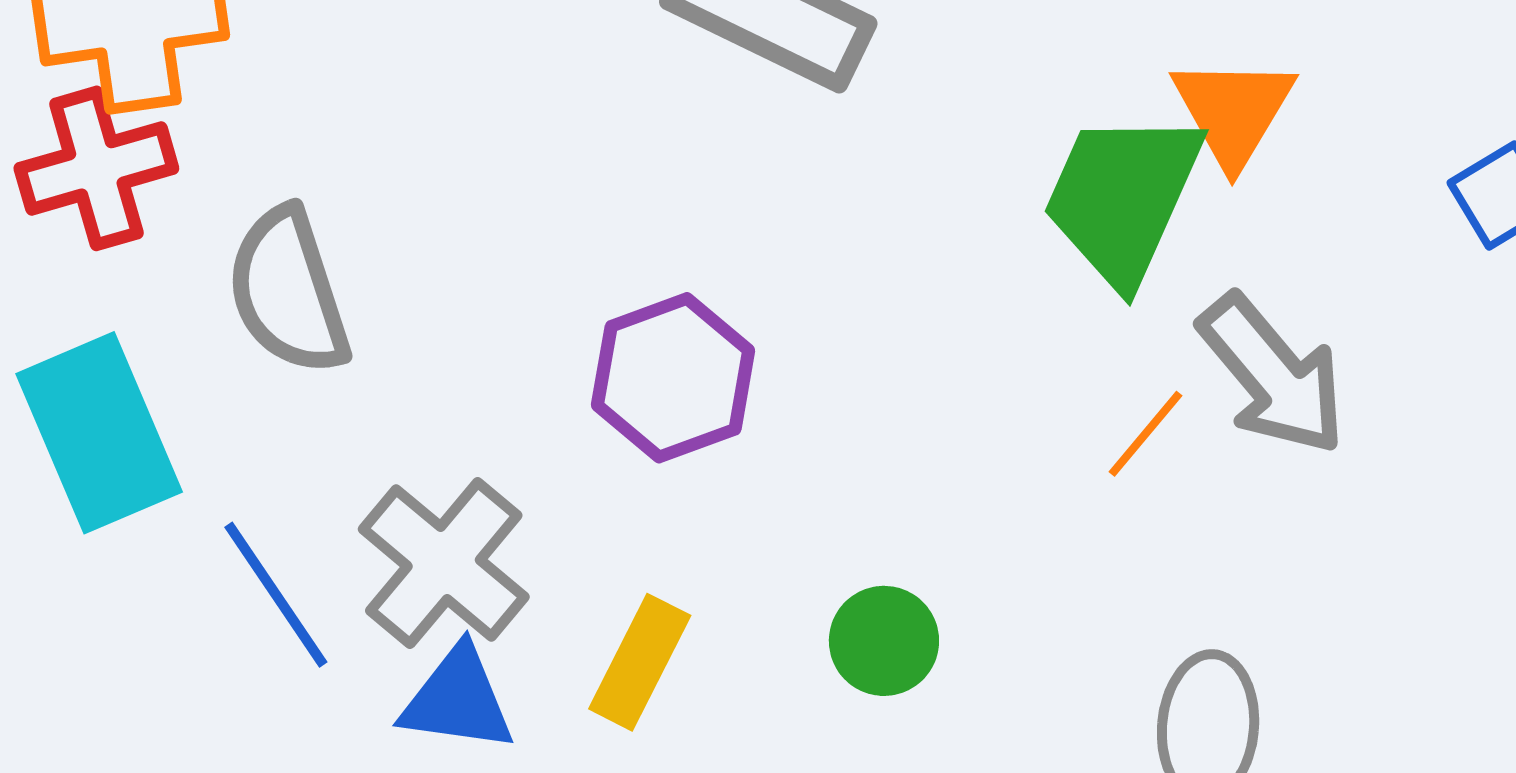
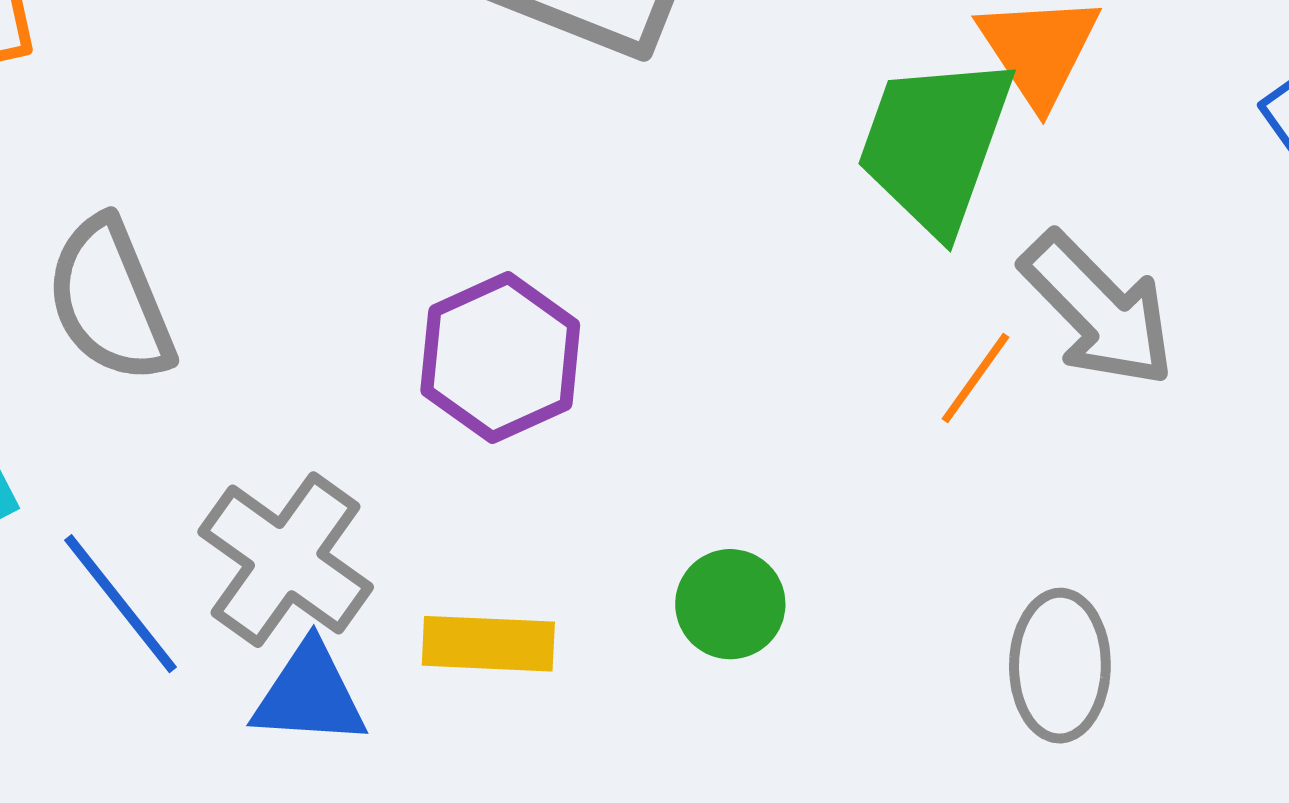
yellow rectangle: (640, 662) -> (488, 644), turned 70

